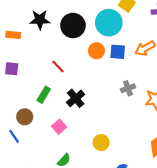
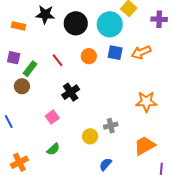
orange circle: (96, 51) -> (89, 56), moved
gray cross: (128, 88) -> (111, 126), moved
green rectangle: (44, 95) -> (30, 69), moved
brown circle: (25, 117) -> (22, 86), moved

